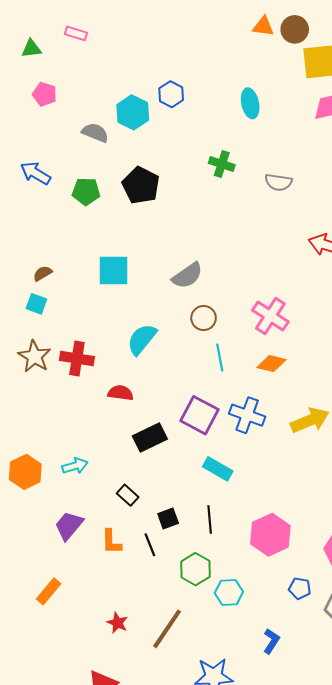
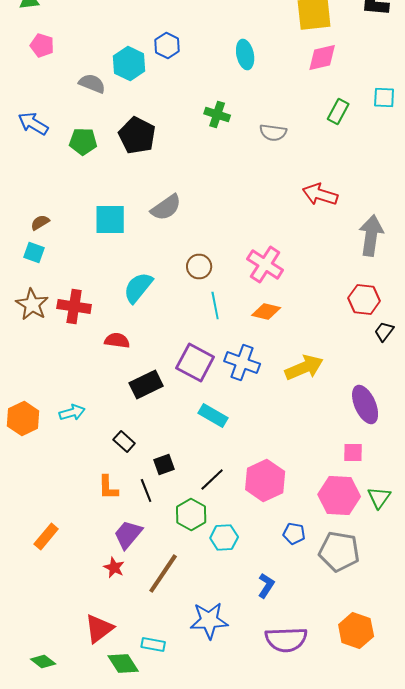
gray semicircle: (187, 275) -> (166, 208), moved
black line: (210, 520) -> (212, 480), moved, turned 52
purple trapezoid: (69, 526) -> (128, 534), moved

